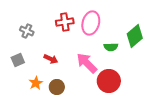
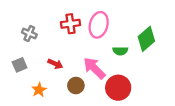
brown circle: (57, 87) -> (76, 86), moved

